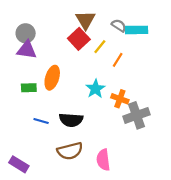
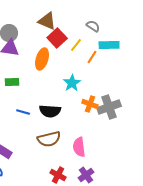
brown triangle: (85, 20) -> (47, 21), moved, turned -36
cyan rectangle: (137, 30) -> (109, 45), moved
orange ellipse: (52, 78) -> (42, 59), moved
orange cross: (120, 99) -> (90, 104), moved

